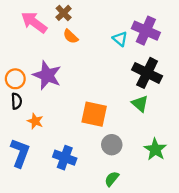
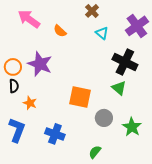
brown cross: (64, 13) -> (92, 11), moved
purple cross: (146, 31) -> (137, 26), moved, turned 30
gray circle: (112, 145) -> (104, 118), moved

